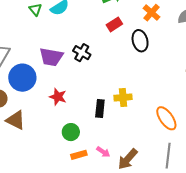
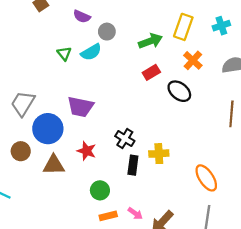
black ellipse: (140, 41) -> (179, 91), turned -40
black cross: (82, 53) -> (125, 139), moved
brown triangle: (16, 120) -> (54, 165), moved, turned -30

